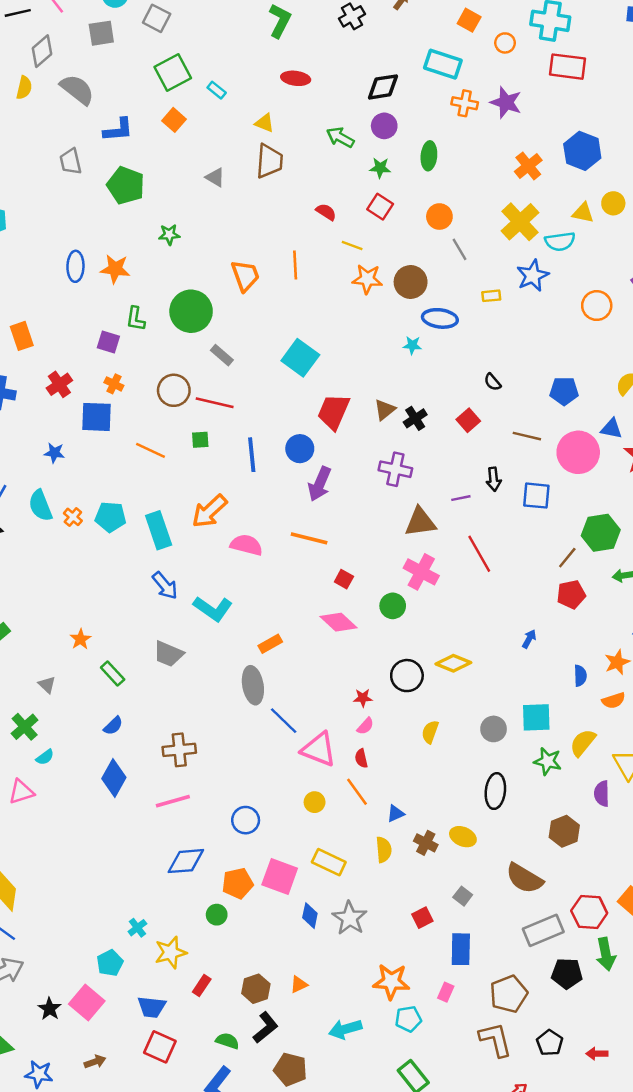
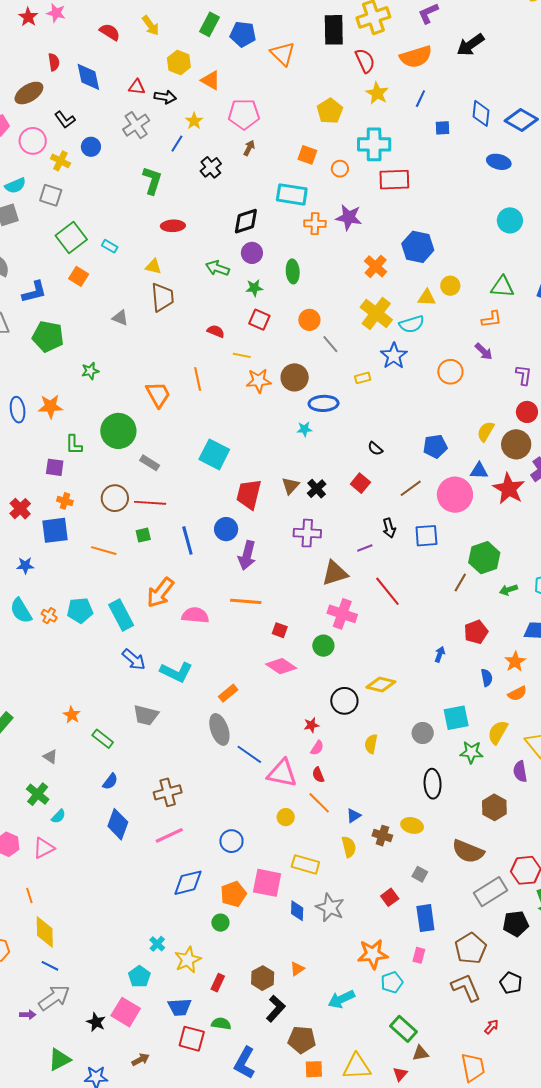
brown line: (527, 436) -> (411, 488), turned -40
red pentagon: (571, 594) -> (476, 632), moved
green semicircle: (227, 1041) -> (221, 1024), moved

